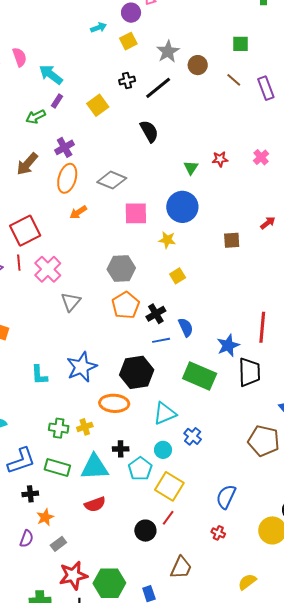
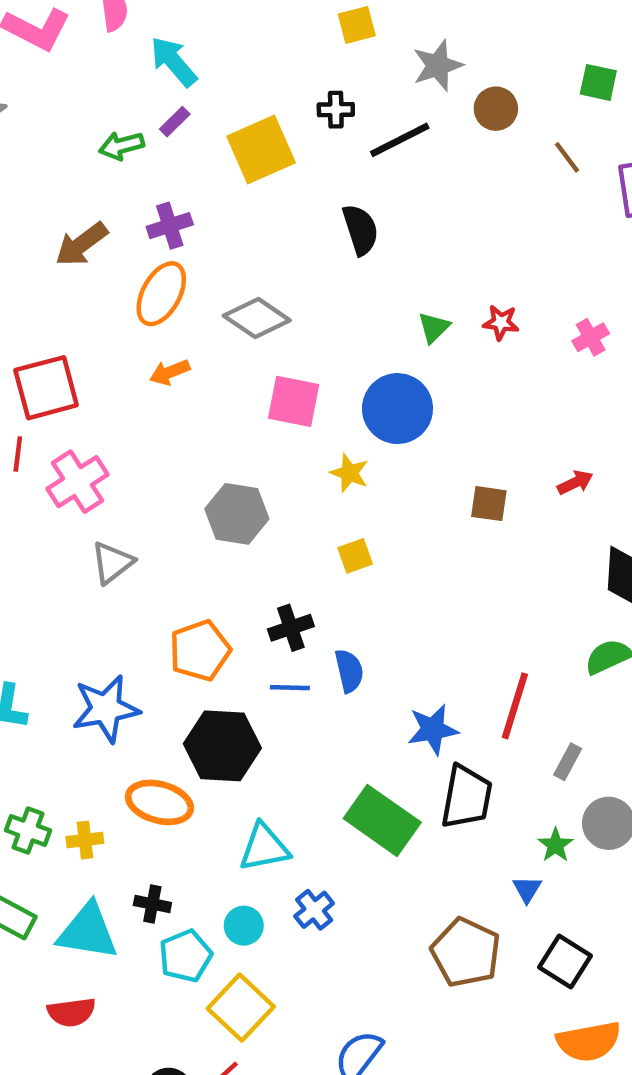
yellow square: (98, 105) -> (261, 149), size x1.4
orange pentagon: (126, 305) -> (200, 651), moved
green rectangle: (200, 376) -> (382, 820), moved

